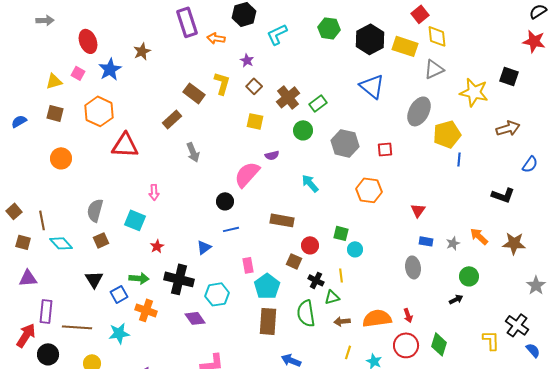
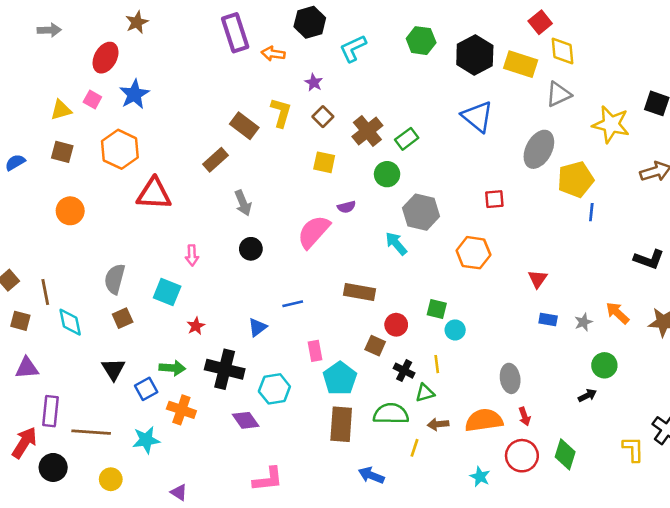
red ellipse: (88, 41) -> (106, 58), turned 50
brown star: (142, 51) -> (137, 22), moved
gray hexagon: (345, 143) -> (421, 212), moved
black circle: (225, 201) -> (251, 249), moved
cyan diamond: (61, 243) -> (70, 322), turned 30
gray ellipse: (413, 267) -> (510, 378), moved
green semicircle: (306, 313) -> (391, 414), turned 100
yellow line: (348, 352) -> (415, 448), moved

